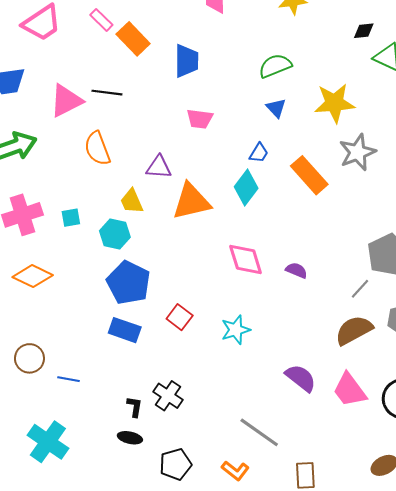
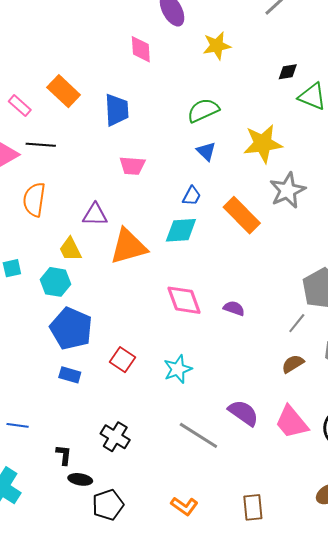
pink rectangle: (101, 20) -> (20, 106), moved
orange semicircle: (97, 149) -> (34, 200), turned 32
cyan diamond: (246, 187) -> (181, 230), turned 52
blue rectangle: (125, 330) -> (70, 375), size x0.7
brown semicircle: (354, 330) -> (293, 364), size x0.6
black L-shape: (135, 407) -> (64, 455), moved
gray line: (259, 432) -> (198, 435), moved
black pentagon: (175, 464) -> (108, 505), moved

